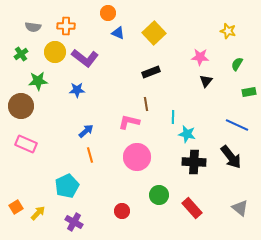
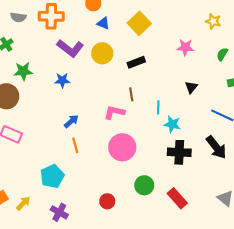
orange cross: (66, 26) -> (51, 16), size x1.4
yellow circle: (55, 52) -> (102, 53), moved
black triangle: (206, 81) -> (191, 87), moved

